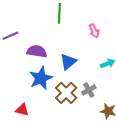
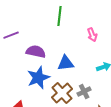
blue triangle: (68, 62) -> (66, 63), turned 30

